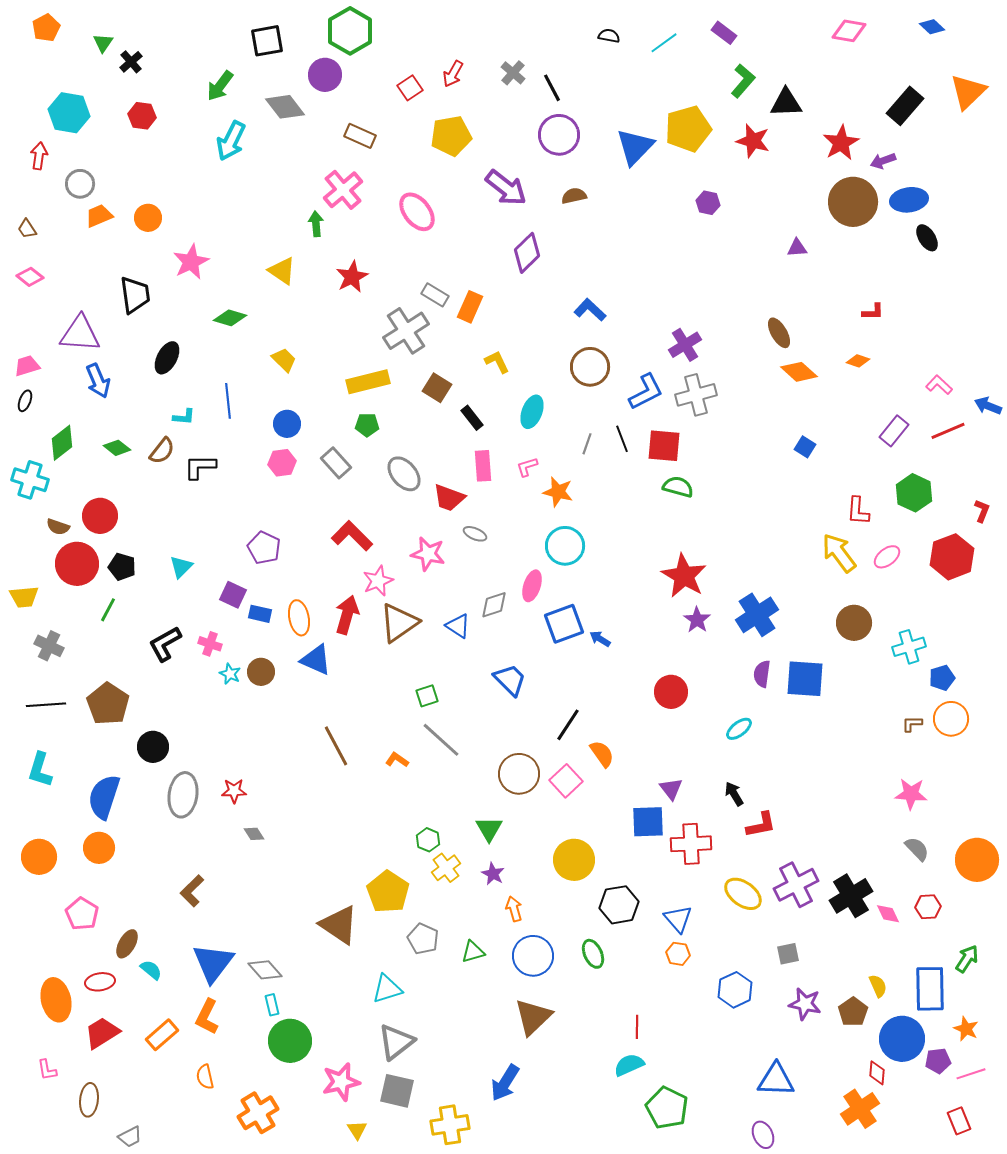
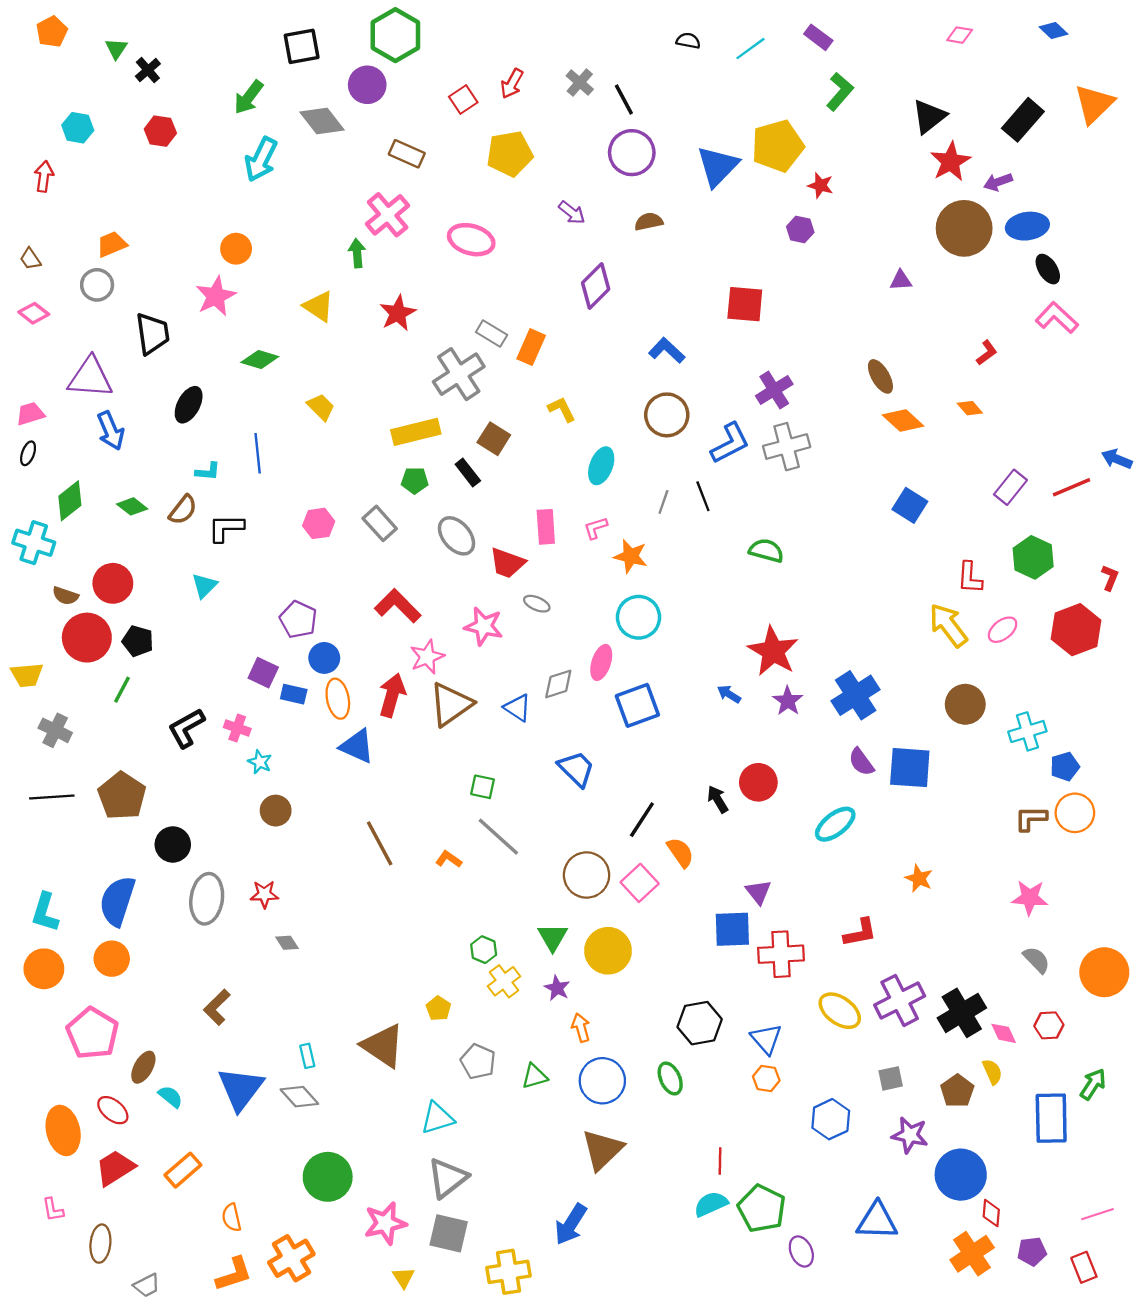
pink diamond: (849, 31) -> (960, 35), size x0.7
black triangle: (786, 103) -> (929, 116), moved, turned -36
cyan hexagon: (69, 113) -> (78, 128), size x0.7
red star: (753, 141) -> (821, 185), moved, size x0.7
gray circle: (80, 184) -> (97, 285), moved
purple arrow: (506, 188) -> (572, 213), size x0.6
pink ellipse: (417, 212) -> (471, 240), turned -36
orange circle: (148, 218) -> (236, 249), moved
red L-shape: (873, 312) -> (987, 353), turned -35
orange diamond: (858, 361) -> (970, 408), turned 30
pink L-shape: (939, 385) -> (1057, 318), moved, size x1.4
black rectangle: (472, 418) -> (468, 473), moved
blue circle: (287, 424) -> (324, 658), moved
red square: (664, 446) -> (745, 304), moved
blue square: (805, 447) -> (910, 505), size x1.4
cyan triangle: (181, 567) -> (204, 586), moved
blue arrow: (600, 639) -> (729, 694), moved
brown circle: (261, 672) -> (276, 811), moved
purple semicircle: (762, 674) -> (861, 762), turned -44
green square: (427, 696) -> (483, 787), turned 30
brown L-shape: (912, 724) -> (1031, 818), size x1.4
cyan ellipse: (739, 729) -> (835, 824), size x1.4
cyan L-shape: (40, 770) -> (45, 912), moved
black arrow: (734, 794) -> (718, 799), moved
yellow circle: (574, 860) -> (608, 951), moved
yellow pentagon: (388, 892) -> (438, 1008), size x0.5
pink pentagon: (82, 914) -> (92, 1033), size x1.4
red ellipse: (100, 982) -> (113, 1110), turned 48
yellow semicircle: (878, 986) -> (992, 1072), moved
cyan rectangle: (272, 1005) -> (307, 1056), moved
brown pentagon: (853, 1012) -> (957, 1091), moved
orange L-shape: (207, 1017) -> (234, 1274), moved, turned -135
orange star: (966, 1029) -> (919, 878), moved
blue circle: (902, 1039) -> (961, 1175), moved
purple pentagon: (938, 1061) -> (1032, 1251), moved
green pentagon: (667, 1108) -> (762, 1209), moved
purple ellipse: (763, 1135) -> (801, 1251), moved

